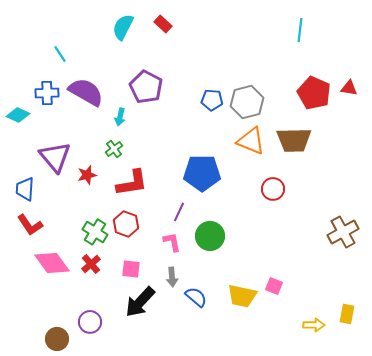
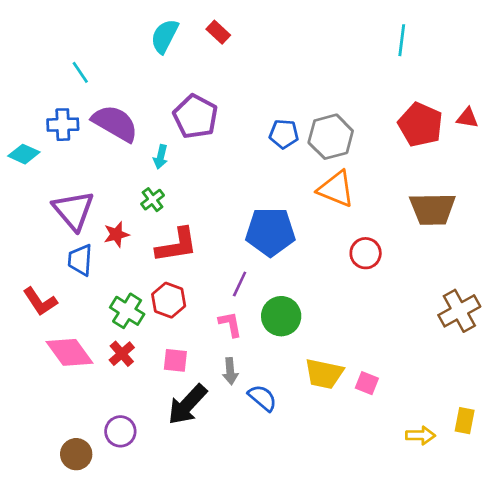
brown trapezoid: (294, 140) -> (433, 209), moved
blue trapezoid: (25, 189) -> (80, 260), moved
yellow trapezoid: (242, 296) -> (324, 374), moved

